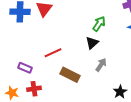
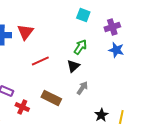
red line: (53, 53) -> (40, 61), moved
red cross: (34, 89) -> (22, 107), moved, turned 32

